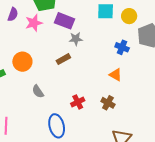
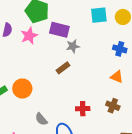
orange circle: (22, 62) -> (22, 89), moved
gray semicircle: (38, 91) -> (41, 119), moved
red cross: (78, 102) -> (83, 109), turned 32

